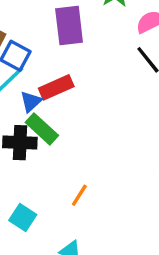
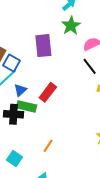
red rectangle: (56, 87) -> (48, 92), moved, turned -30
green rectangle: (42, 129) -> (27, 106), turned -30

